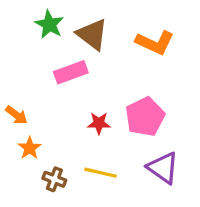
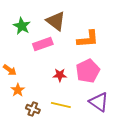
green star: (49, 24) -> (22, 26), moved
orange L-shape: (155, 43) -> (88, 39), moved, turned -30

